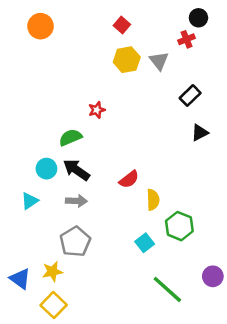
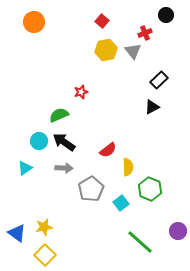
red cross: (187, 39) -> (145, 33), moved
black triangle: (200, 133) -> (152, 107), moved
gray pentagon: (75, 242) -> (91, 189), moved

